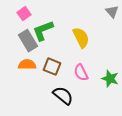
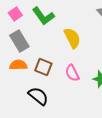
green L-shape: (43, 31) -> (43, 16), moved, turned -105
black semicircle: (63, 96) -> (38, 96), moved

